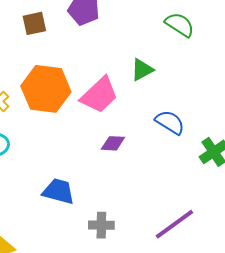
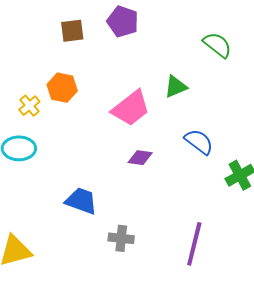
orange hexagon: (46, 89) -> (62, 88), moved, size x0.6
purple line: (174, 224) -> (194, 244), turned -45

